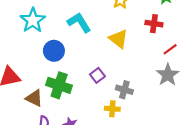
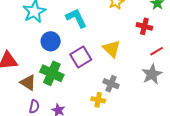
yellow triangle: (118, 39) -> (112, 49), moved
purple square: (97, 75) -> (81, 57), moved, size x1.5

